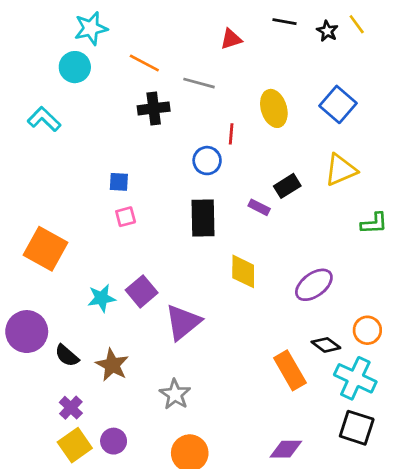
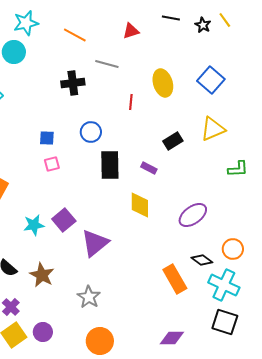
orange line: (144, 63) -> (75, 35), moved
blue circle: (207, 161) -> (91, 132), moved
purple rectangle: (259, 207) -> (149, 168), moved

